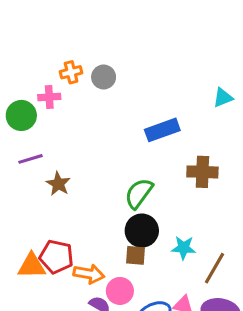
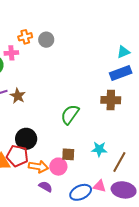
blue rectangle: (162, 130) -> (121, 73), moved
brown star: (58, 184) -> (18, 96), moved
black circle: (142, 231) -> (26, 139), moved
pink circle: (120, 291) -> (58, 167), moved

